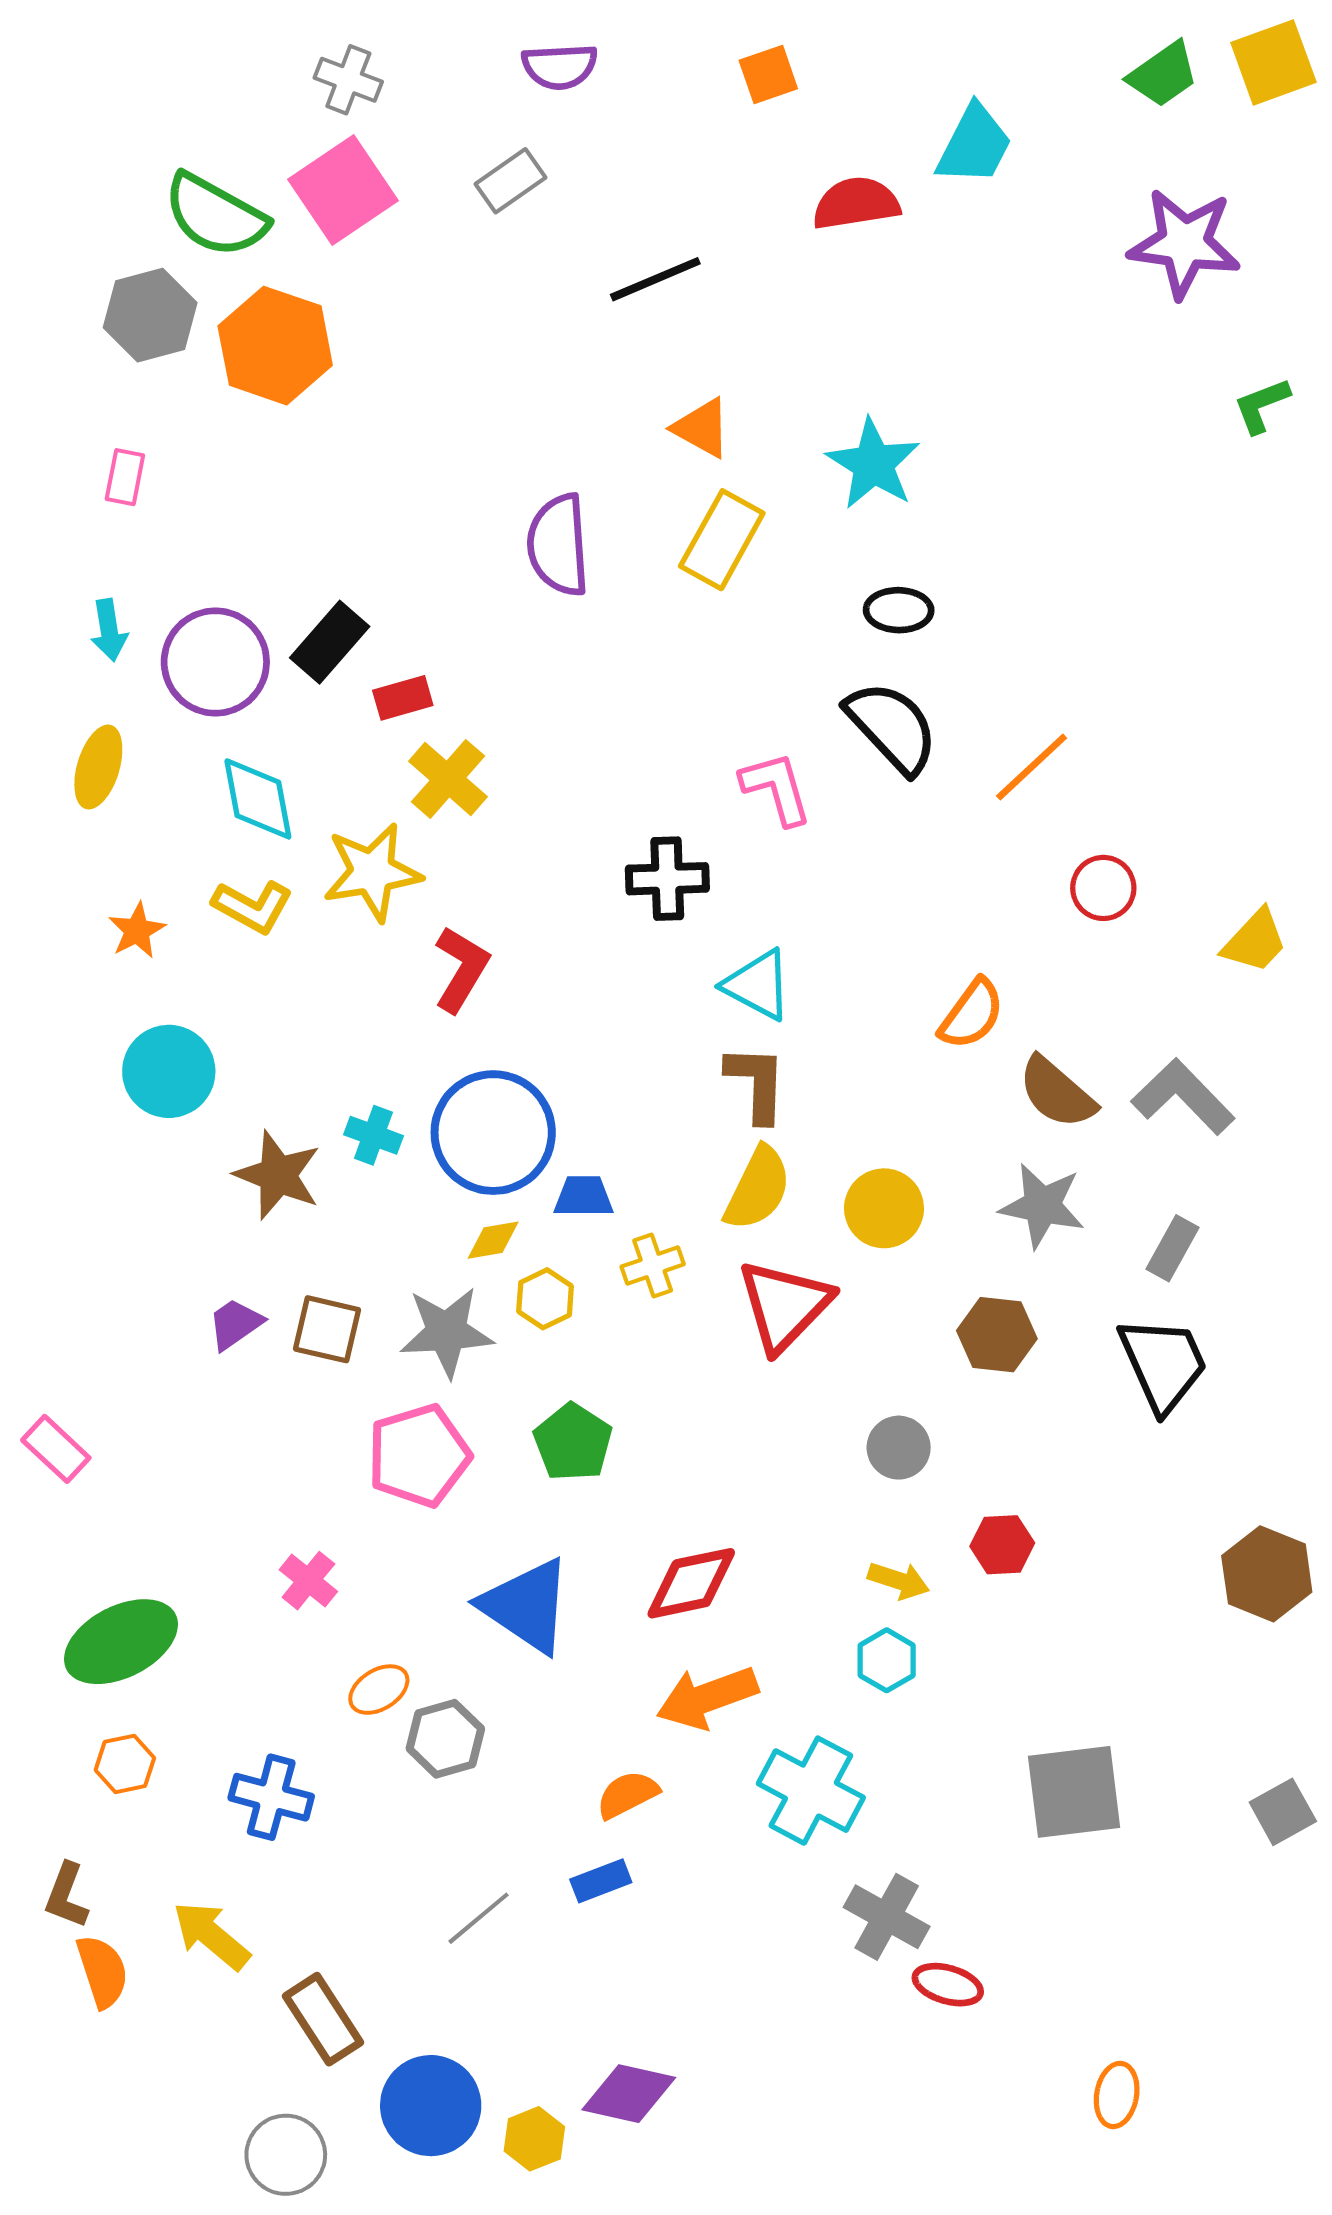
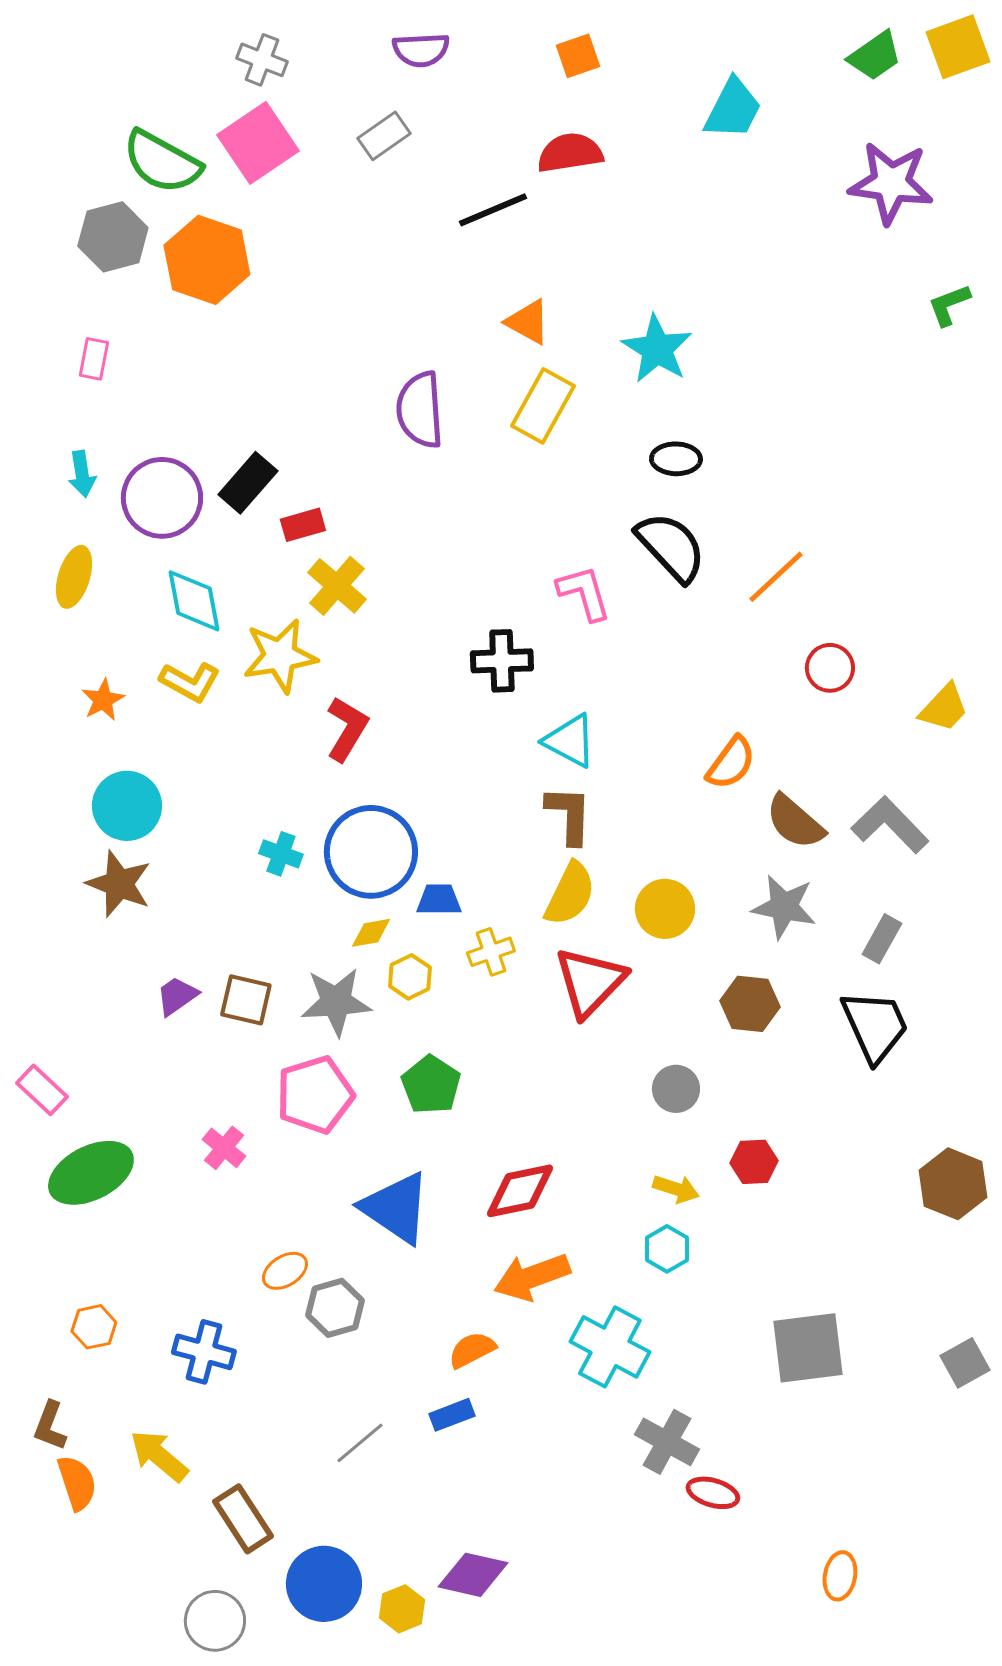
red semicircle: (856, 203) -> (570, 153), moved
brown star: (278, 1175) -> (119, 884), moved
pink cross: (308, 1581) -> (224, 1148), moved
green ellipse: (121, 1642) -> (91, 1173), moved

